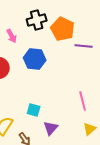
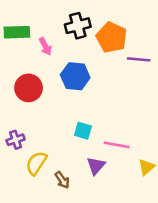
pink line: (83, 101) -> (117, 145), moved, turned -66
cyan square: (34, 110) -> (83, 131), moved

